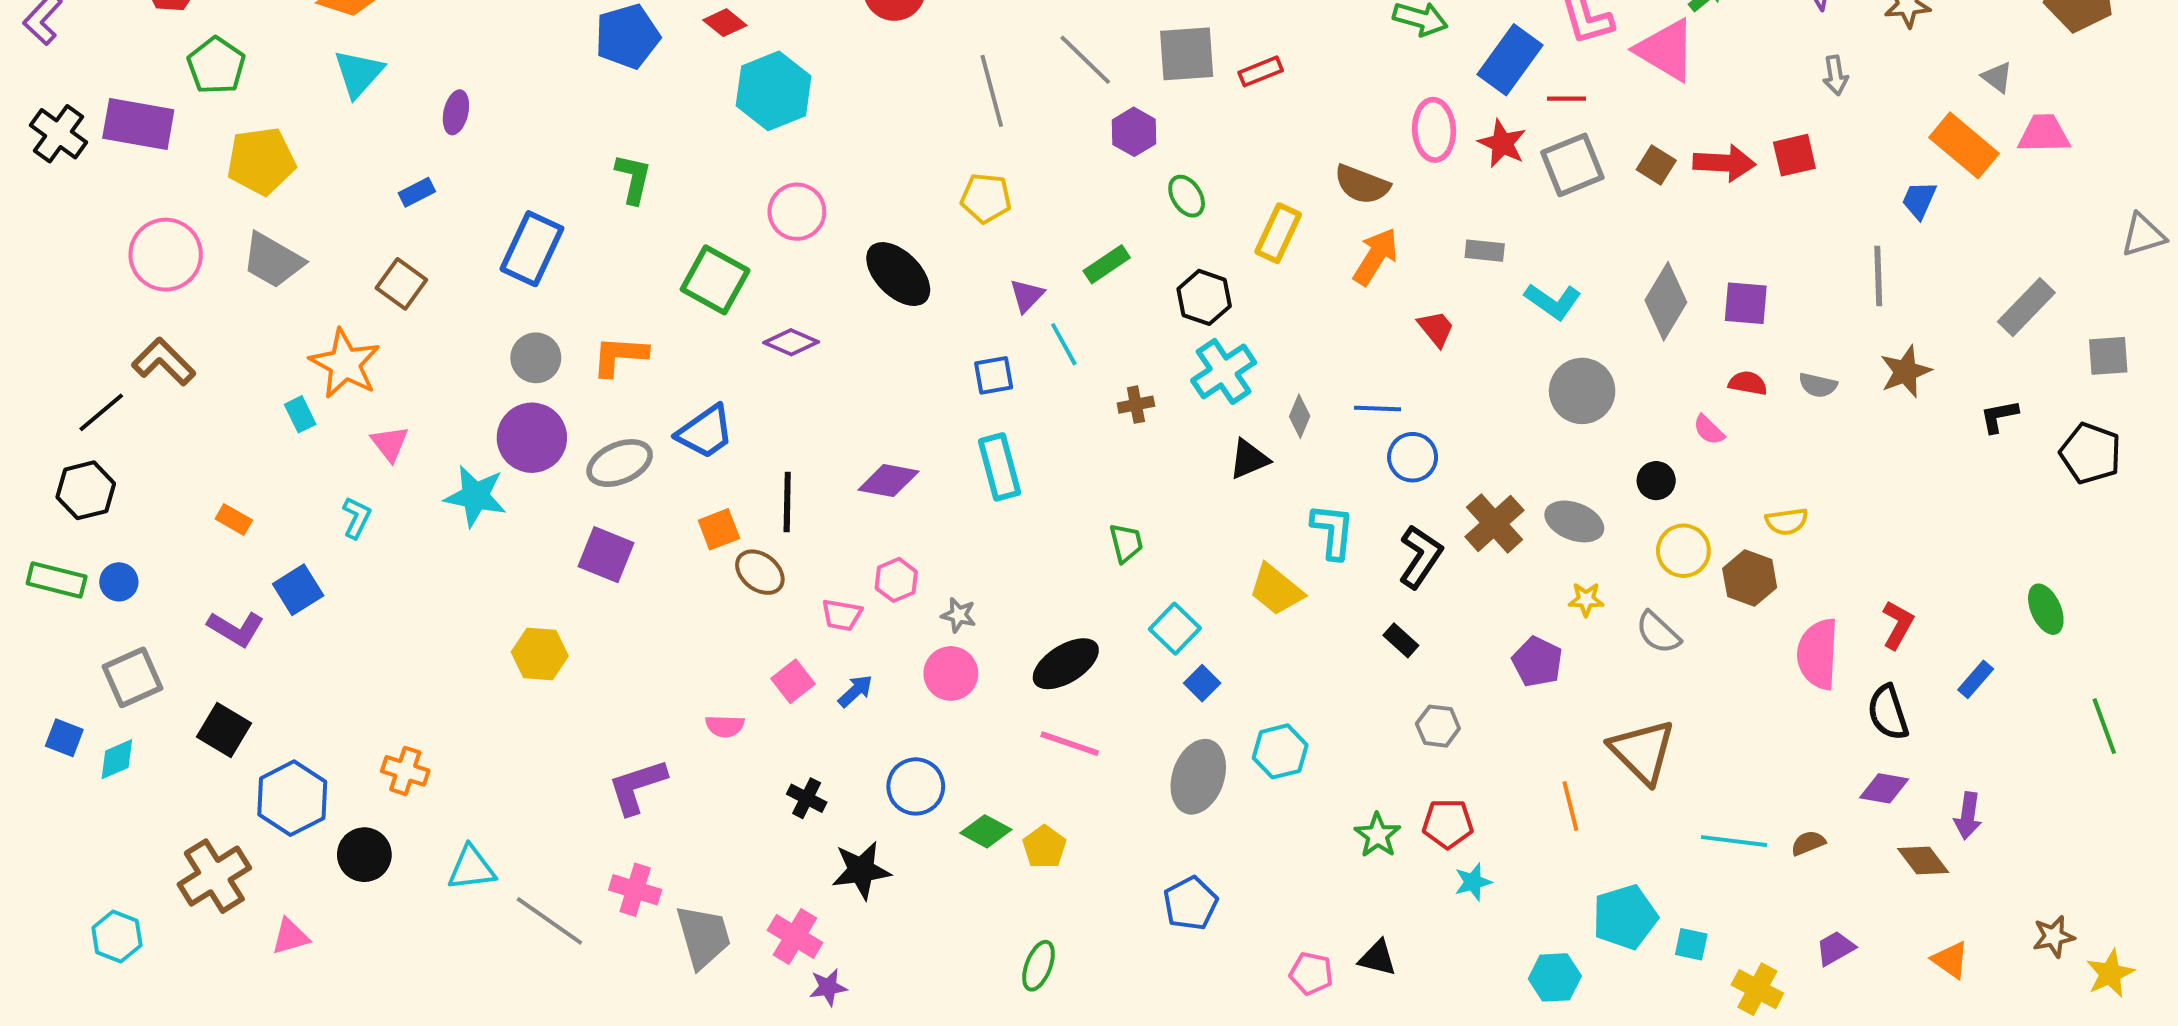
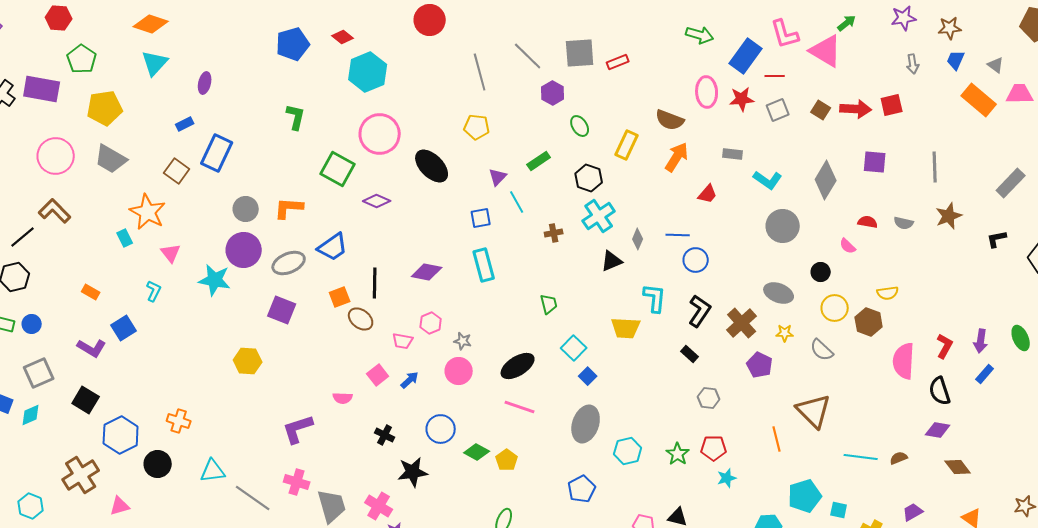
red star: (1502, 144) -> (742, 99), turned -30
gray square: (1572, 165) -> (778, 110), size x0.7
blue trapezoid: (1919, 200) -> (956, 60), moved
pink circle: (797, 212) -> (380, 134), size x1.4
blue rectangle: (532, 249) -> (217, 153), moved
purple square: (1746, 303) -> (875, 162), moved
red trapezoid: (1436, 329) -> (708, 194), turned 80
brown cross: (1494, 523) -> (742, 323), moved
yellow trapezoid: (1276, 590) -> (626, 328), turned -36
cyan hexagon: (1280, 751) -> (628, 451), moved
purple arrow: (1968, 816) -> (981, 341), moved

